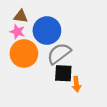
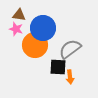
orange circle: (24, 54) -> (35, 45), moved
gray semicircle: (59, 54) -> (70, 49), moved

